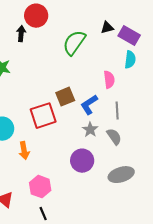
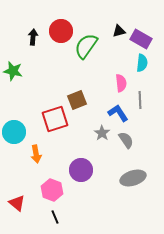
red circle: (36, 16) -> (61, 31), moved
blue L-shape: (89, 105) -> (118, 113), moved, turned 90
gray line: (117, 111) -> (140, 100), moved
purple circle: (82, 161) -> (81, 170), moved

